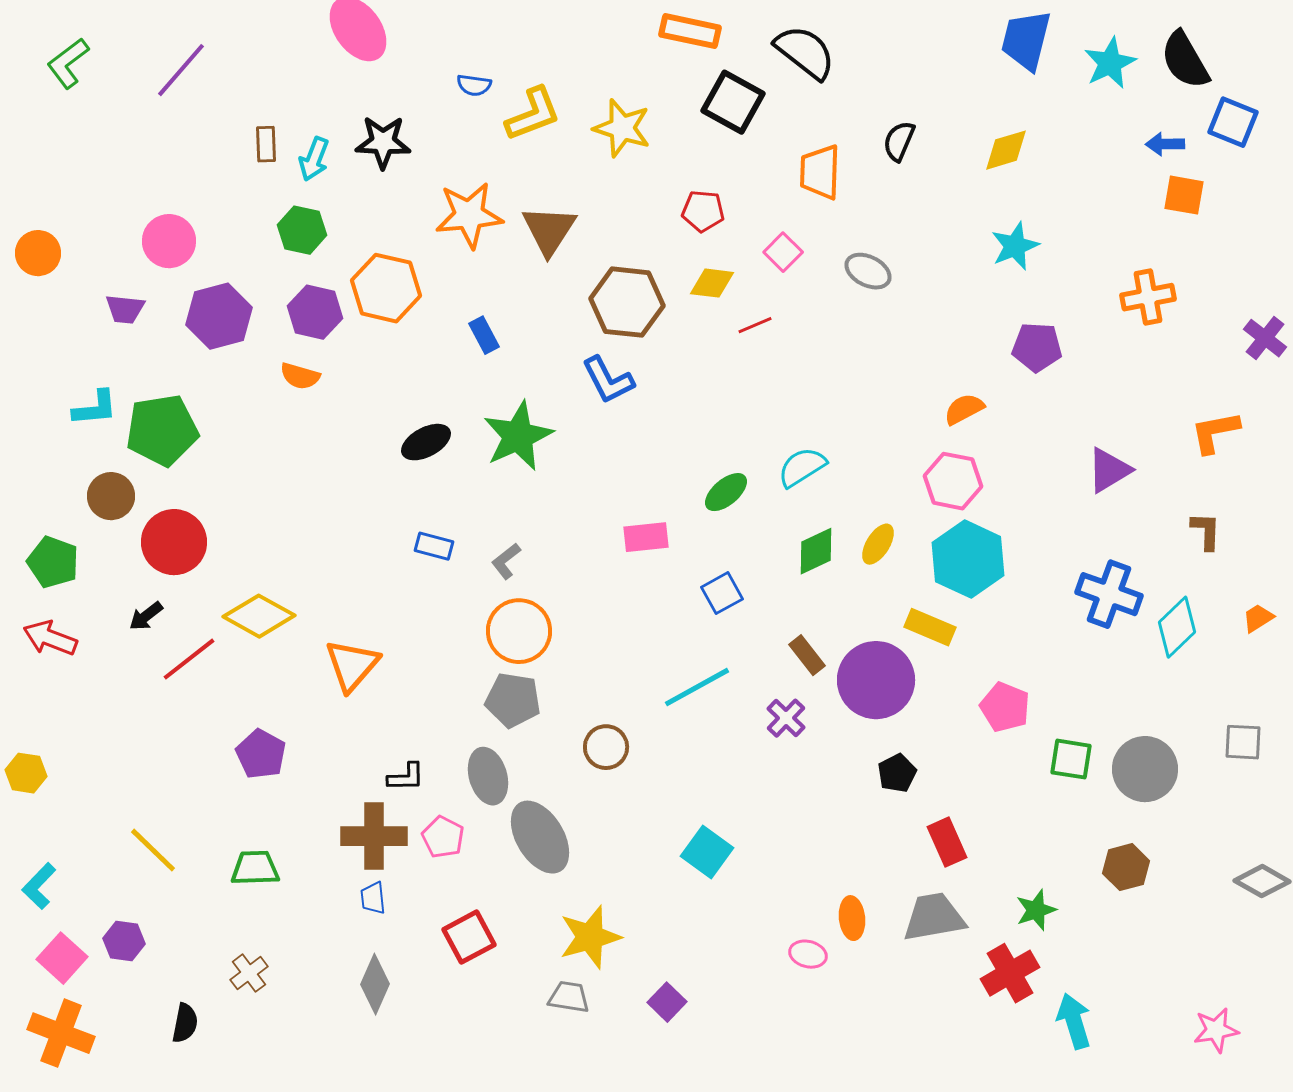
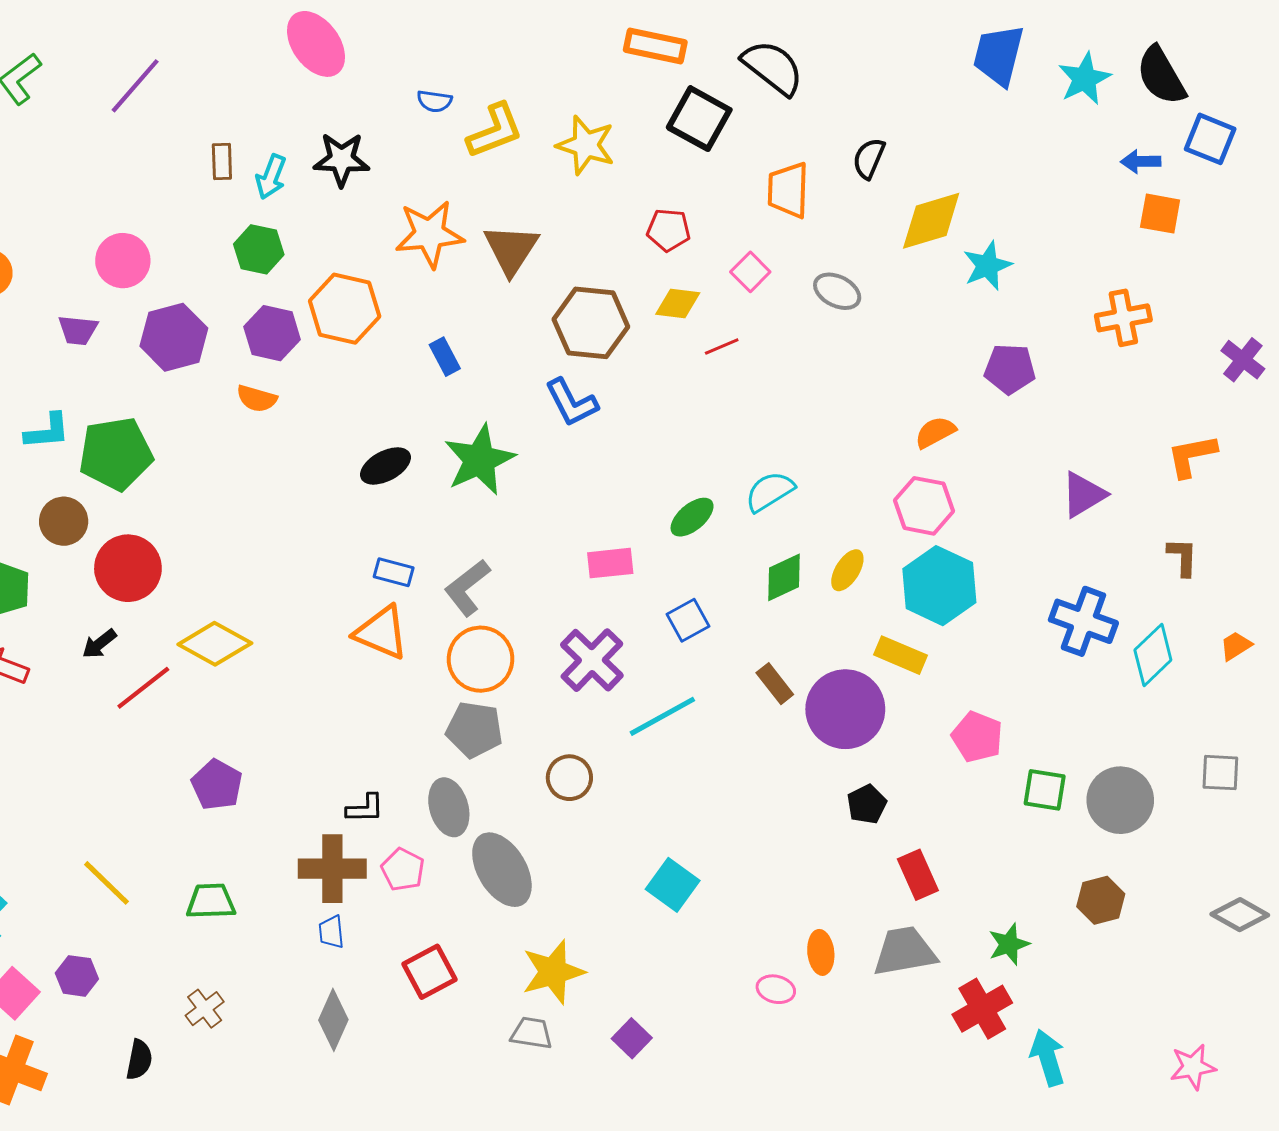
yellow diamond: (1006, 150) -> (931, 221), moved, size x1.4
gray L-shape: (506, 561) -> (467, 588), size x1.5
orange triangle: (352, 665) -> (381, 633), moved, turned -48
purple cross: (786, 718) -> (592, 660), moved, size x1.6

